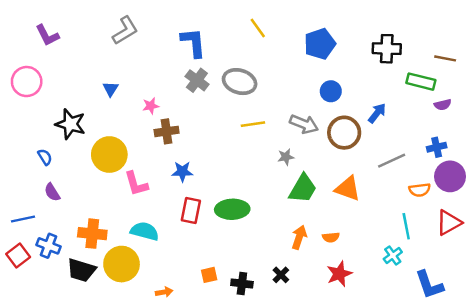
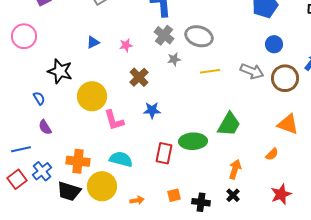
blue triangle: (111, 89) -> (93, 42), turned 32
pink star: (151, 106) -> (126, 45), moved
brown cross: (167, 131) -> (139, 77), turned -36
gray star: (286, 157) -> (174, 59), moved
green trapezoid: (303, 189) -> (229, 124), moved
red rectangle: (191, 210) -> (164, 153), moved
orange arrow: (299, 237) -> (235, 169), moved
orange semicircle: (331, 237) -> (272, 154), moved, turned -40
blue cross: (49, 246) -> (42, 171), turned 30
orange arrow: (164, 292) -> (137, 200), moved

